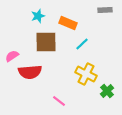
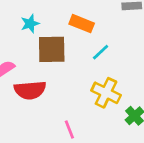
cyan star: (38, 16) -> (30, 24), moved
pink line: (59, 101) -> (69, 129), turned 32

